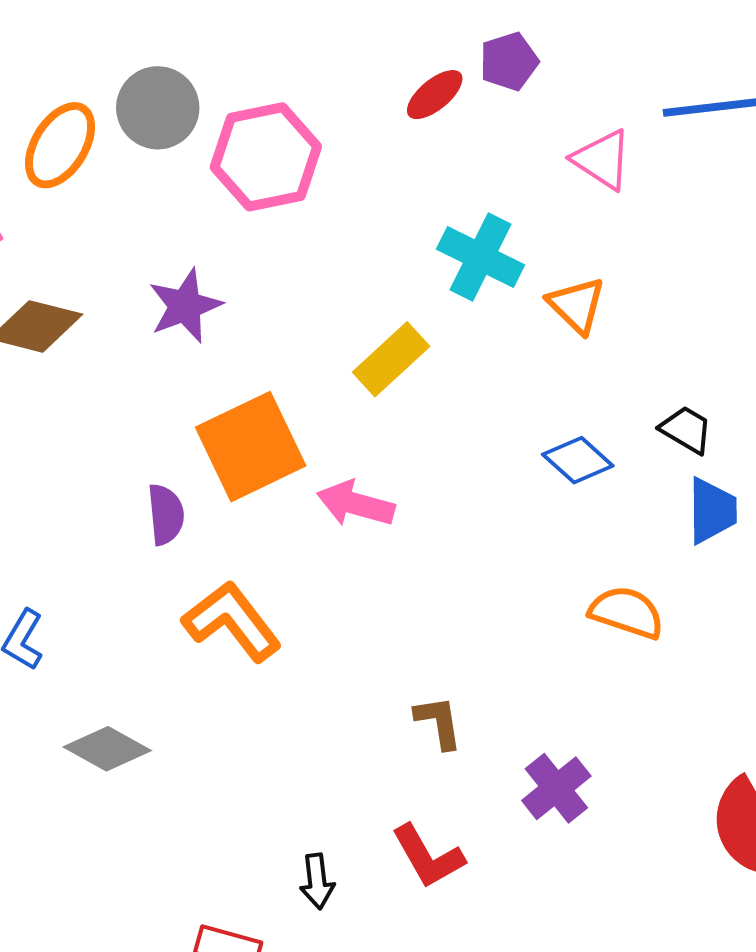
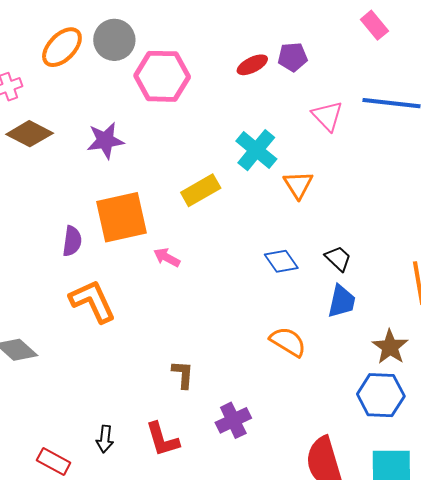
pink arrow: (356, 504) -> (167, 257), size x0.7

